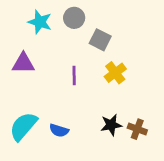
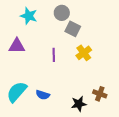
gray circle: (74, 18) -> (62, 13), moved
black star: (111, 125) -> (79, 104), moved

